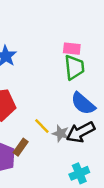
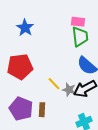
brown rectangle: (21, 147) -> (42, 110), moved, turned -32

